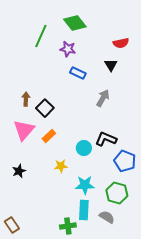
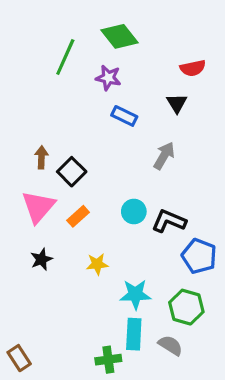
cyan circle: (84, 148) -> (134, 212), moved
black star: (19, 171) -> (41, 259), moved

